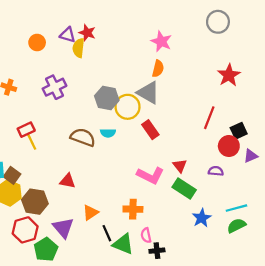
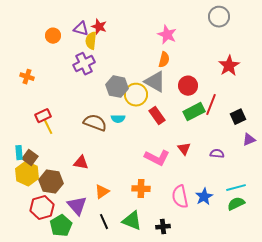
purple cross: (55, 87) -> (84, 64), moved
red circle: (229, 146) -> (188, 86), moved
green rectangle: (184, 189) -> (194, 112), moved, turned -60
black line: (107, 233) -> (104, 222), moved
pink semicircle: (146, 235) -> (180, 197), moved, size x1.6

